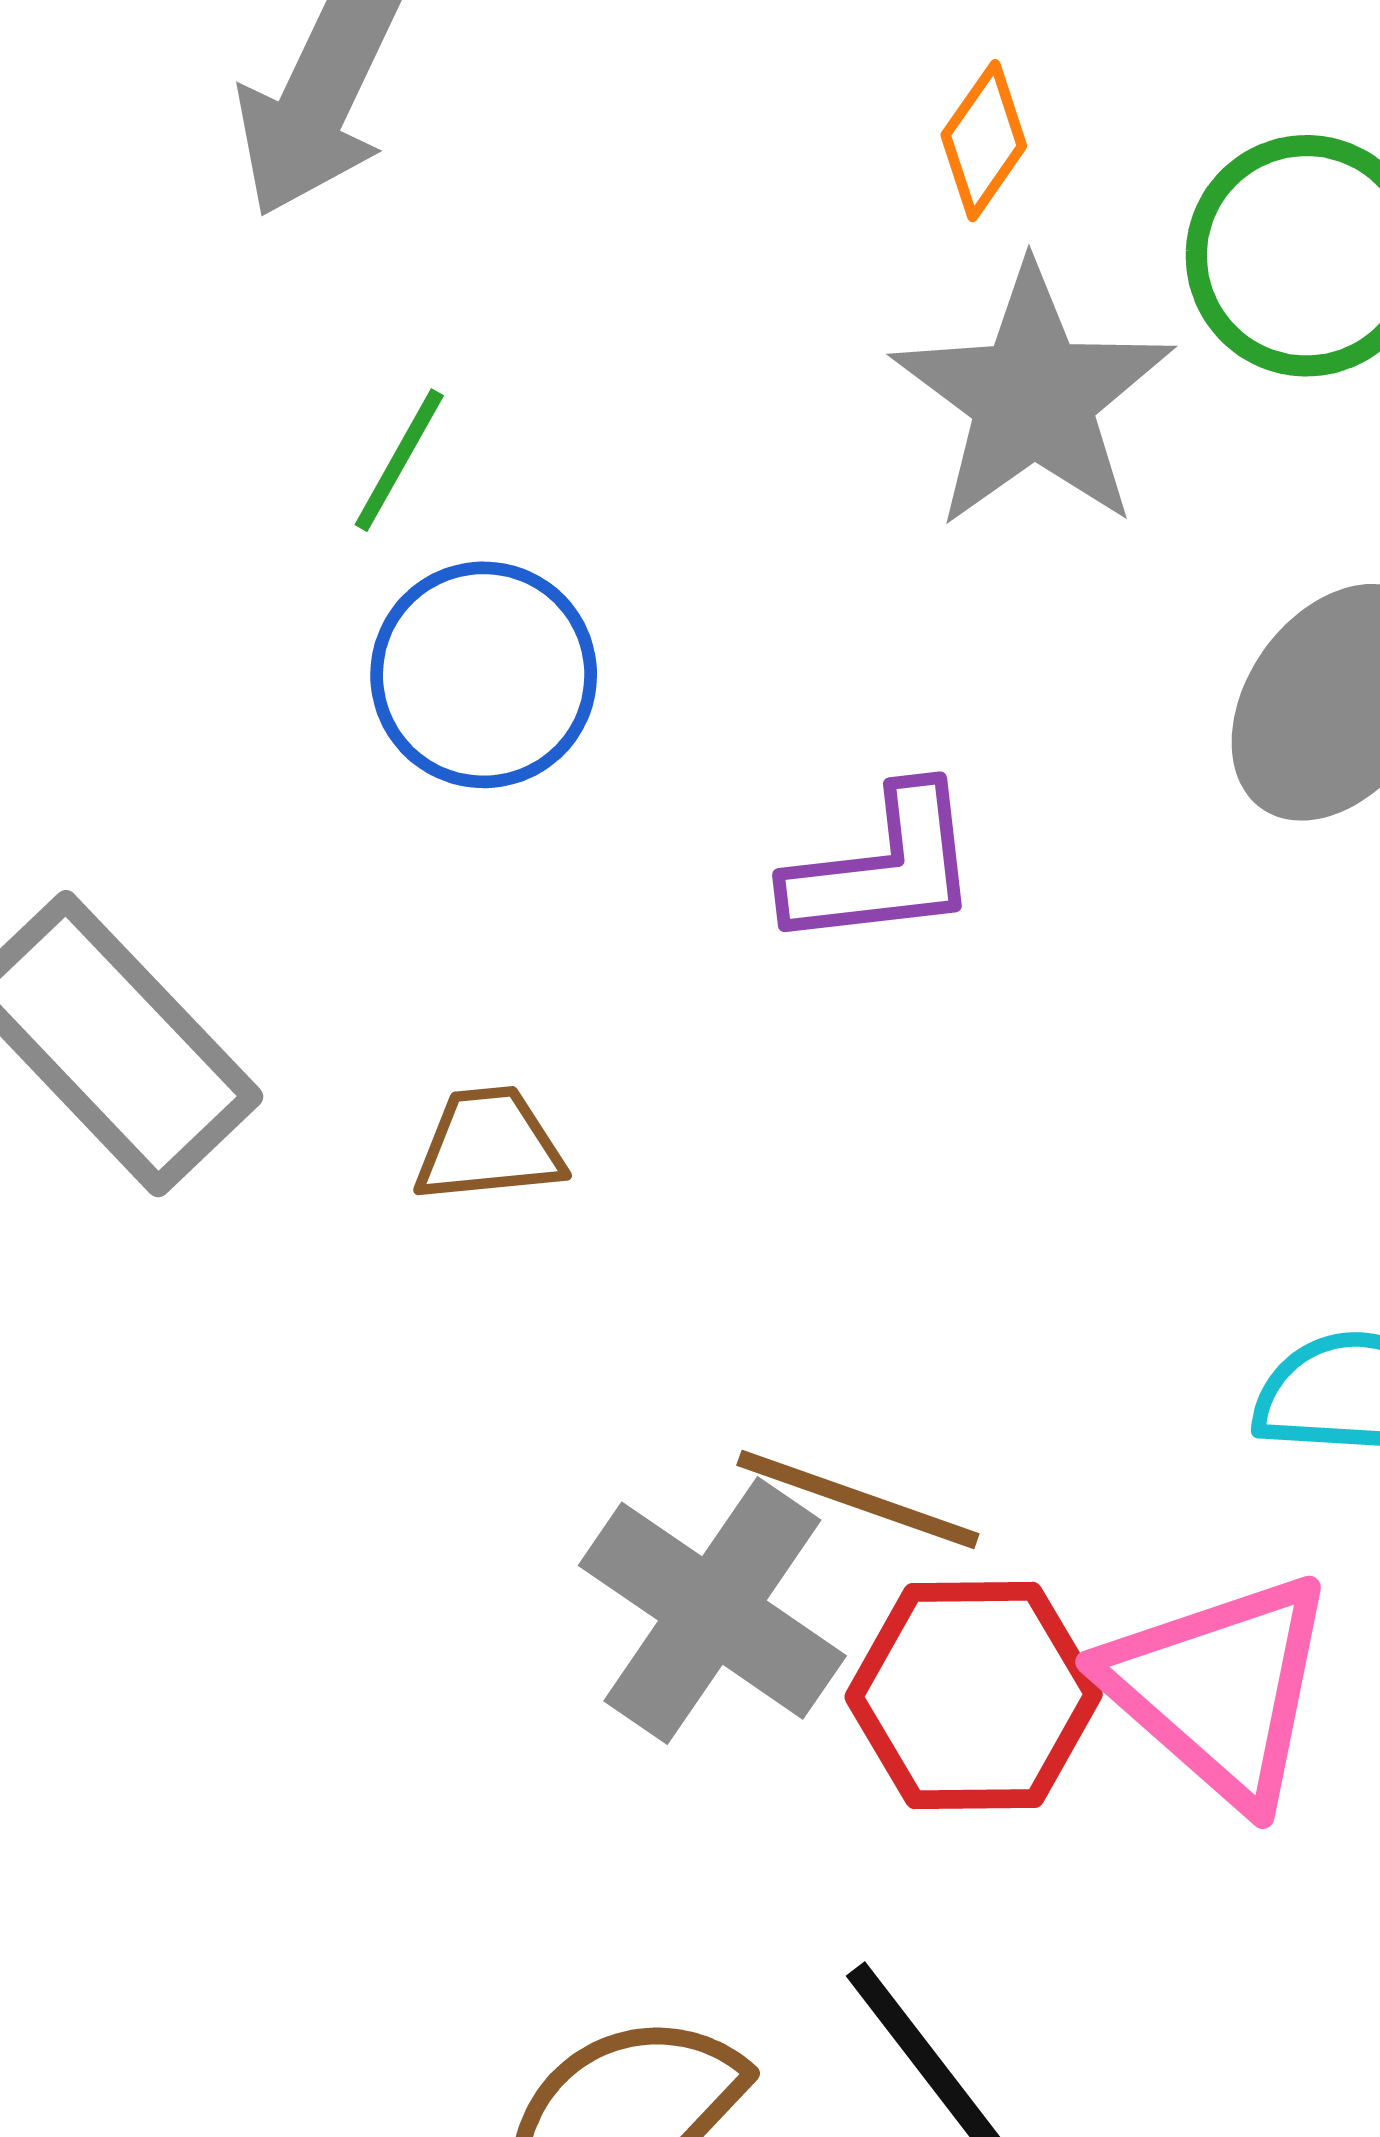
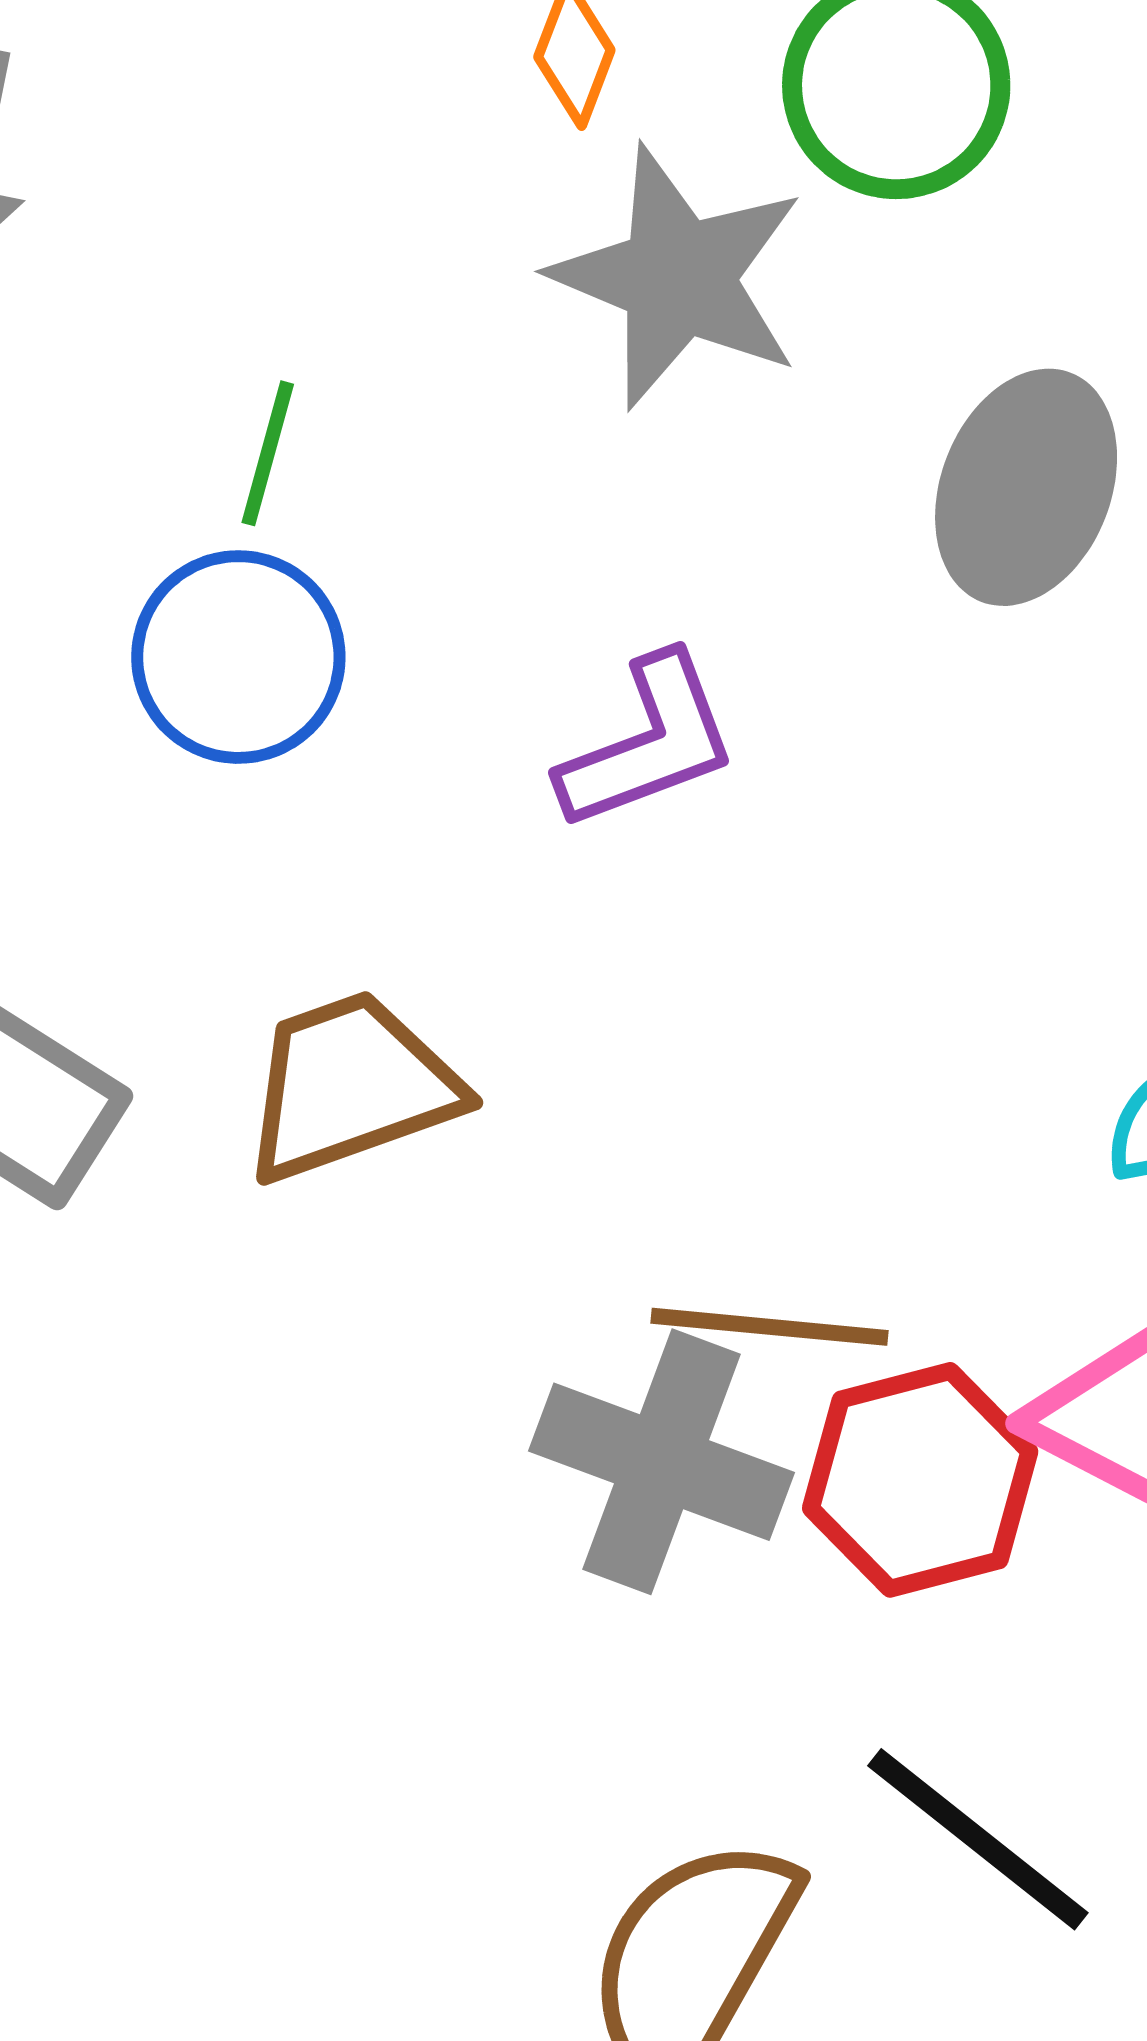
green line: (399, 460) -> (268, 453), moved
brown trapezoid: (489, 1145) -> (351, 1086), size x1.6

